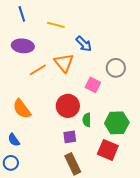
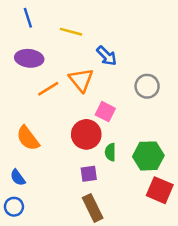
pink square: (93, 85) -> (105, 112), moved
red square: (108, 150) -> (160, 190), moved

